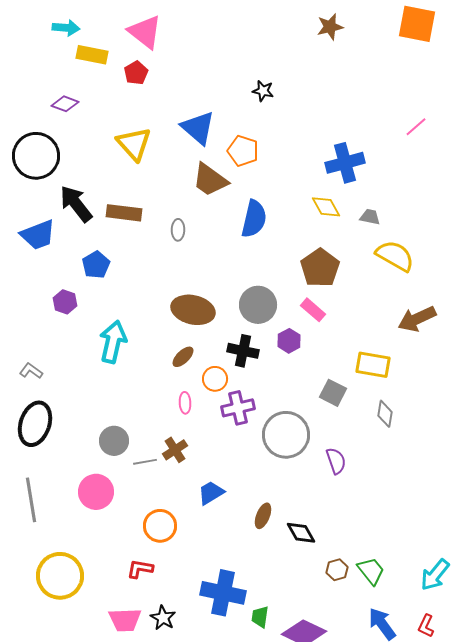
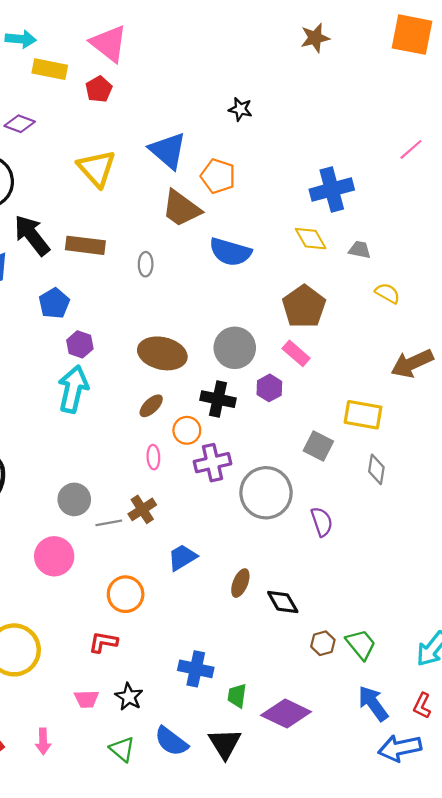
blue semicircle: (254, 219) -> (230, 252), turned 93
yellow semicircle: (395, 256) -> (388, 293), size x0.6
purple hexagon: (65, 302) -> (80, 344), moved
blue cross: (223, 593) -> (196, 669), size x0.7
pink trapezoid: (125, 620) -> (87, 699), size x0.7

